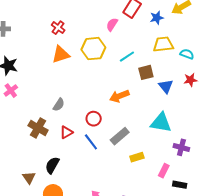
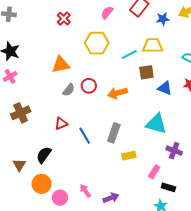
pink semicircle: (112, 24) -> (107, 13), moved
yellow trapezoid: (163, 44) -> (153, 46), moved
orange triangle: (61, 54) -> (61, 65), moved
blue triangle: (166, 86) -> (165, 88), turned -35
gray semicircle: (59, 105) -> (69, 90), moved
red circle: (94, 119) -> (89, 86), moved
brown cross: (38, 128) -> (21, 113), moved, turned 30
gray rectangle: (120, 136) -> (114, 133), turned -36

